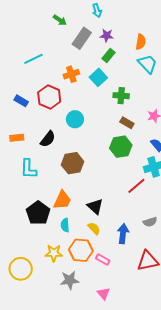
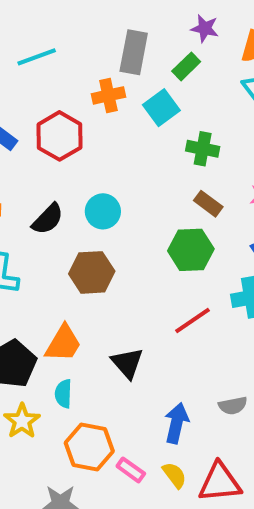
purple star: (107, 36) -> (205, 28), moved
gray rectangle: (82, 38) -> (134, 52), moved, turned -30
cyan circle: (75, 119) -> (103, 211), moved
red line: (136, 186) -> (193, 320), moved
yellow semicircle: (94, 228) -> (174, 475), moved
yellow star: (54, 253) -> (22, 421), moved, turned 30

